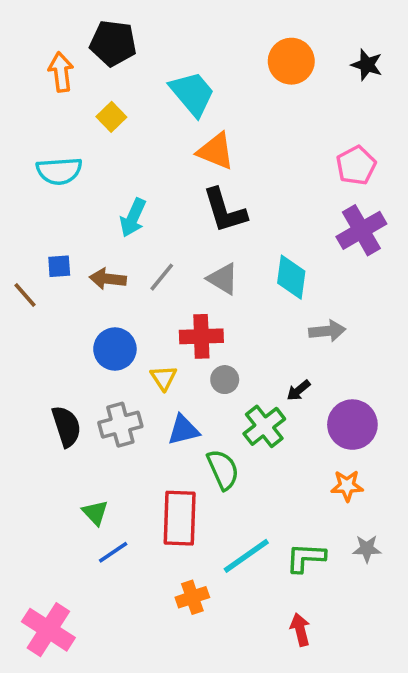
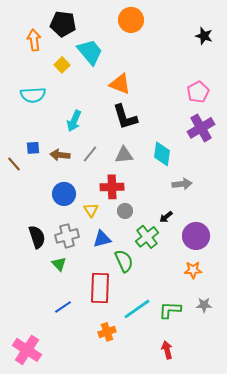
orange circle: (291, 61) -> (131, 20), moved
cyan trapezoid: (192, 94) -> (90, 52), moved
gray triangle: (223, 279) -> (124, 155), turned -36
green triangle: (95, 513) -> (59, 264), moved

